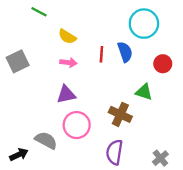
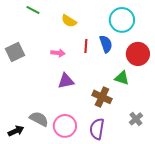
yellow semicircle: (67, 37) -> (69, 21), moved
red circle: (163, 64) -> (138, 54), size x1.5
purple triangle: (66, 94) -> (66, 81), moved
pink circle: (77, 125) -> (65, 126), moved
gray cross: (160, 158) -> (136, 119), moved

